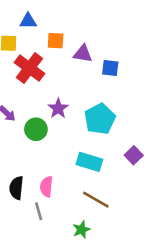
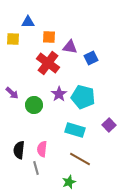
red cross: (29, 68) -> (48, 63), moved
blue square: (110, 68) -> (91, 58), turned -32
purple star: (58, 108) -> (59, 94), moved
cyan pentagon: (100, 119) -> (83, 97), turned -30

